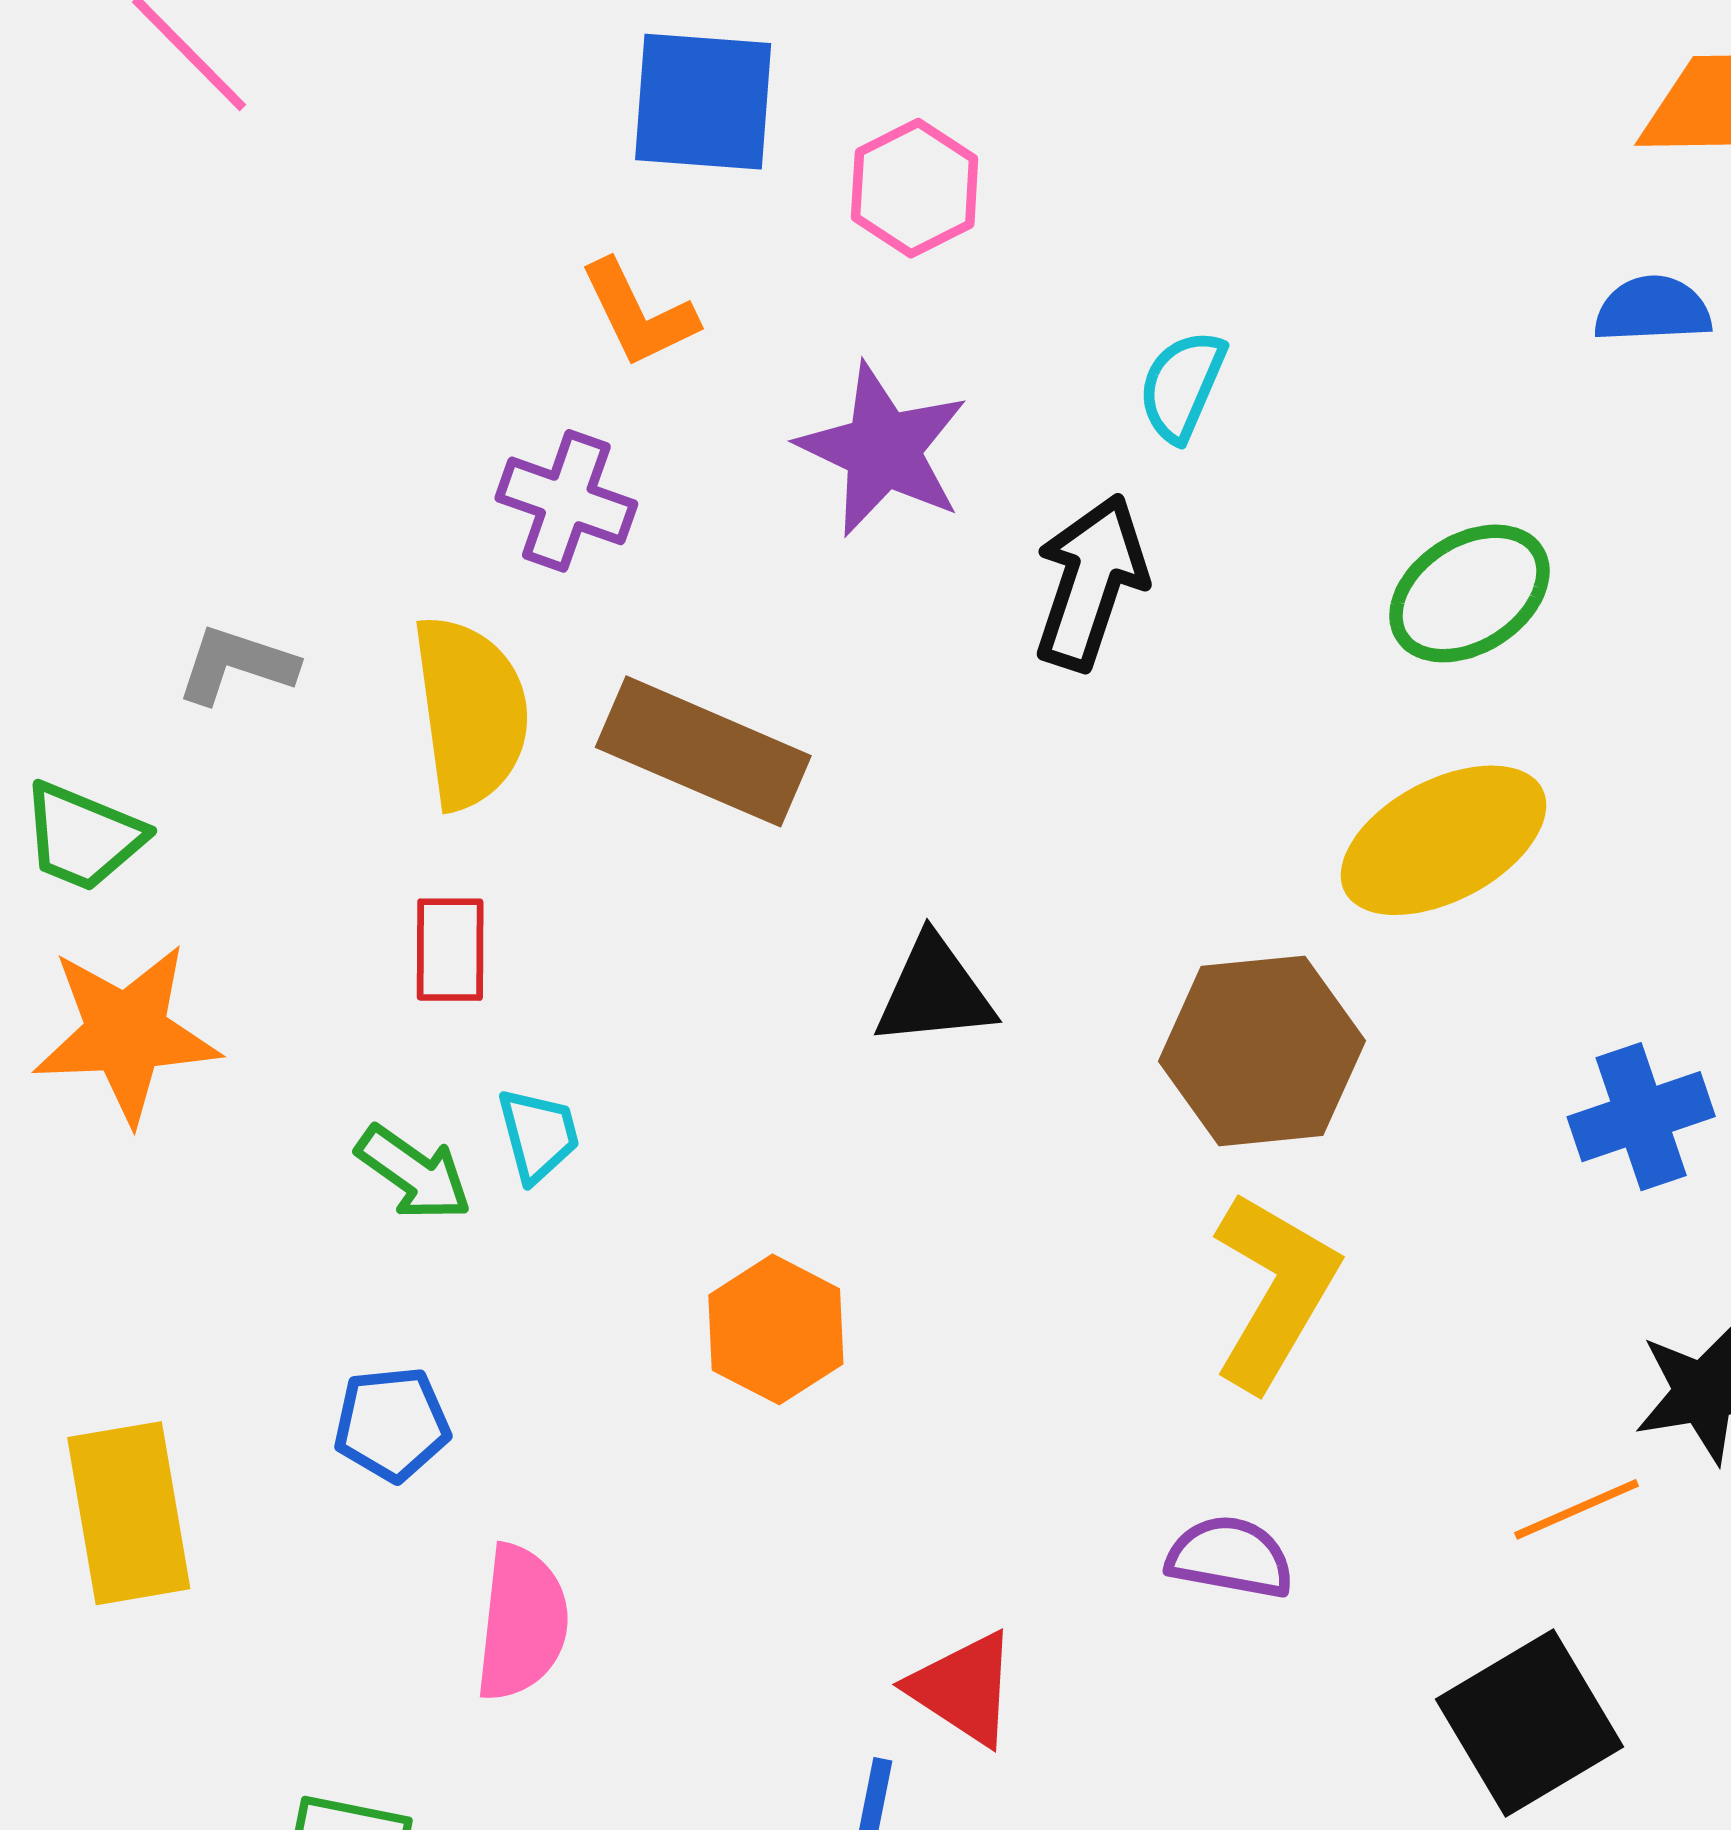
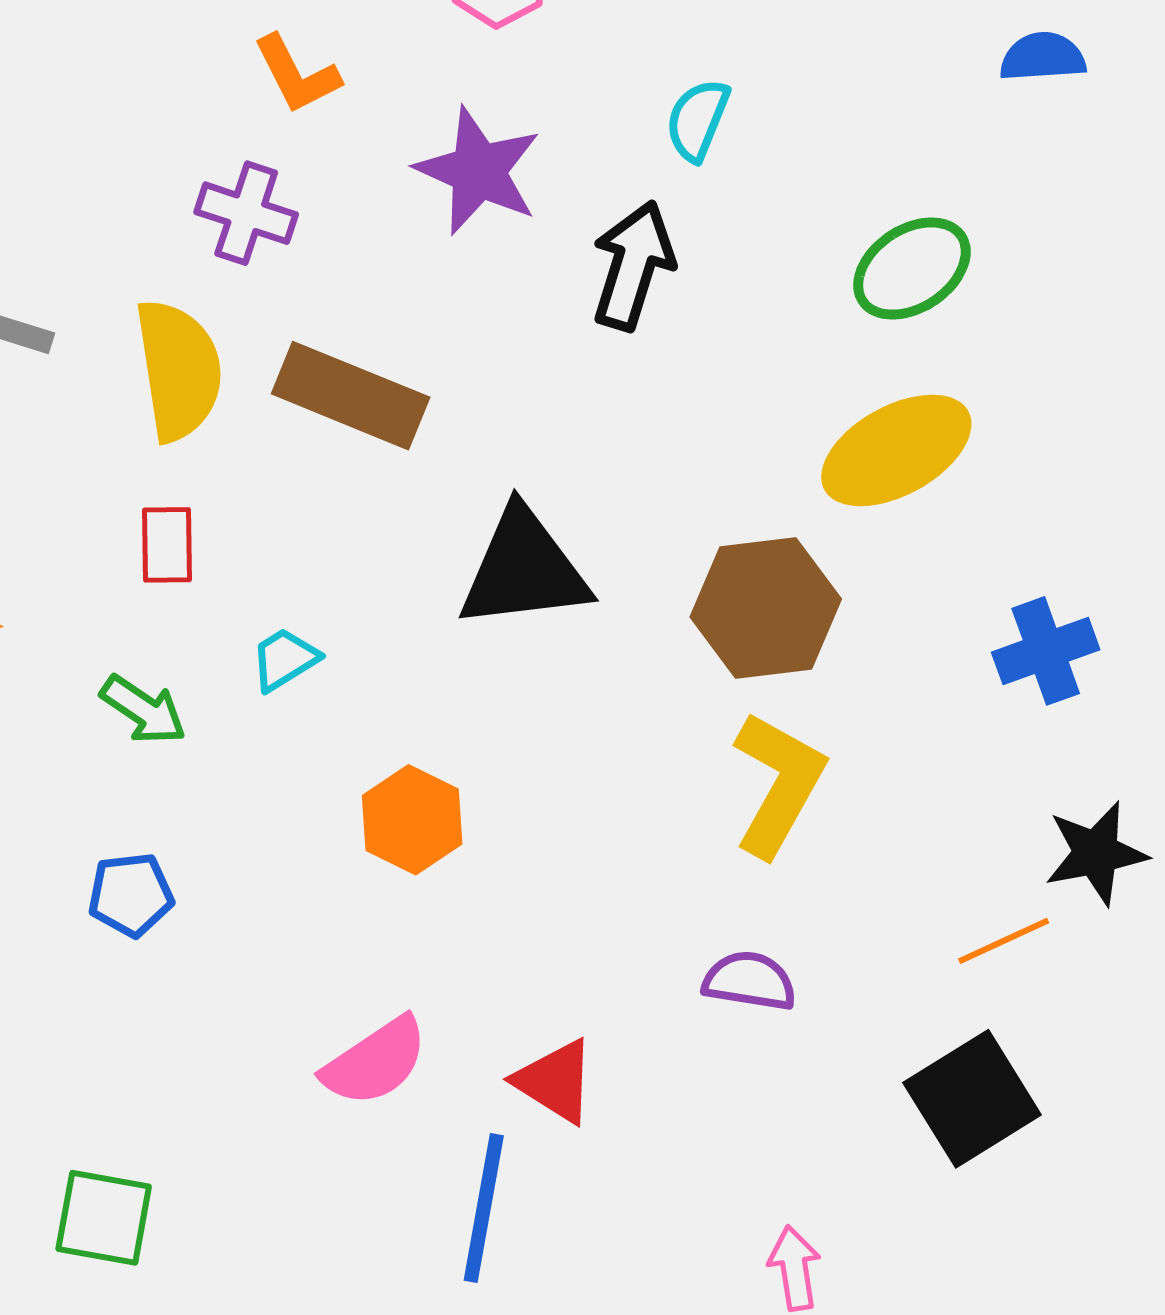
black triangle: (934, 992) -> (524, 569), size x1.5
cyan trapezoid: (538, 1135) -> (285, 659), moved, turned -106
pink semicircle: (522, 1623) -> (375, 1062), moved, turned 51

